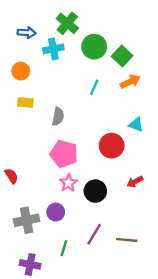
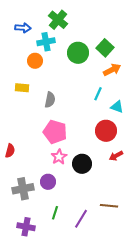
green circle: (94, 47) -> (78, 53), moved
orange circle: (21, 71) -> (35, 61), moved
cyan line: (94, 87) -> (98, 94), moved
red circle: (112, 146) -> (106, 131), moved
red semicircle: (11, 176) -> (10, 151), turned 48
purple line: (94, 234) -> (81, 219), moved

